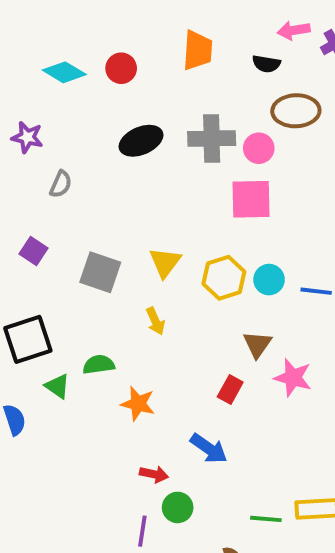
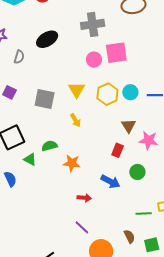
black ellipse: (141, 141) -> (47, 39), moved
pink circle: (259, 148) -> (94, 60), moved
green circle: (178, 507) -> (137, 172), moved
purple line: (142, 531) -> (82, 227), turned -49

